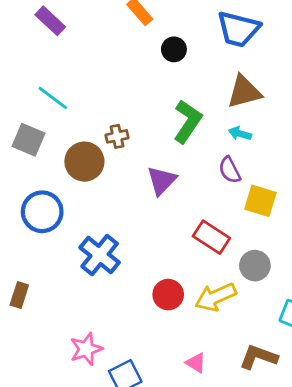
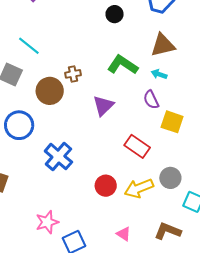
green L-shape: (188, 121) -> (123, 65), turned -92
gray circle: (255, 266) -> (170, 178), moved

